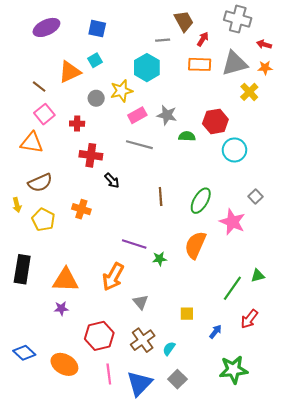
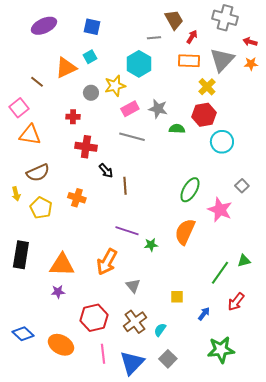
gray triangle: (234, 63) -> (222, 60), turned -32
yellow cross: (249, 92) -> (207, 87), moved
pink square: (44, 114) -> (19, 108), moved
brown line: (161, 196) -> (125, 186), moved

